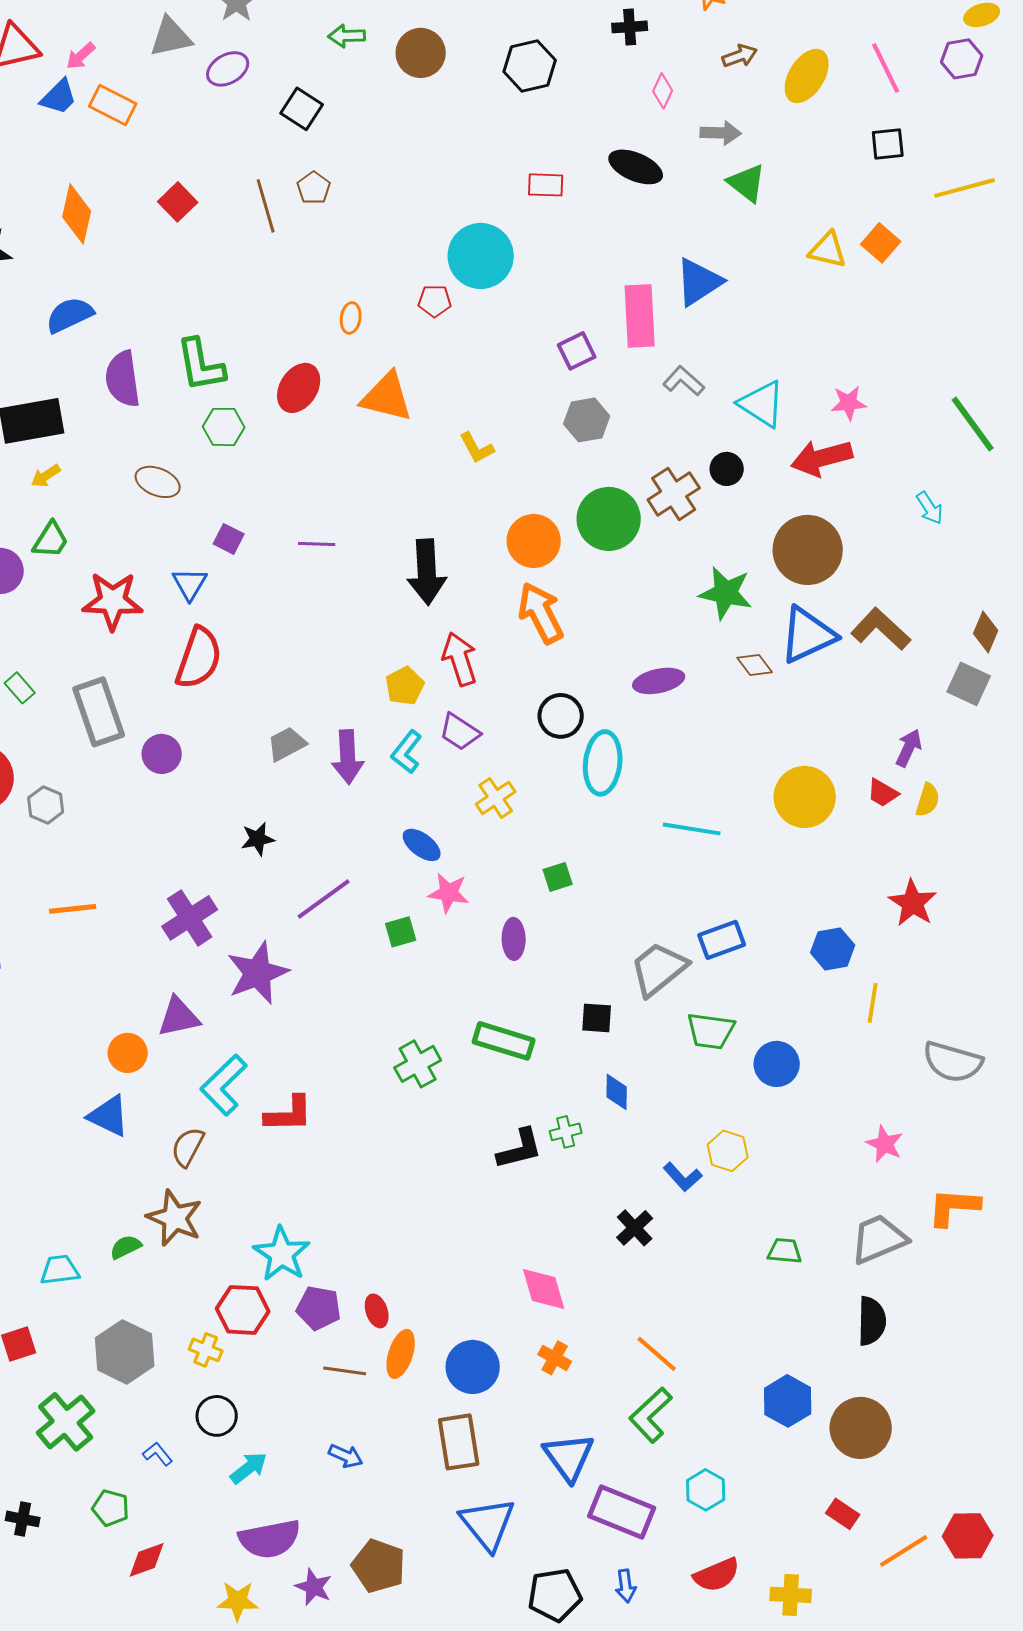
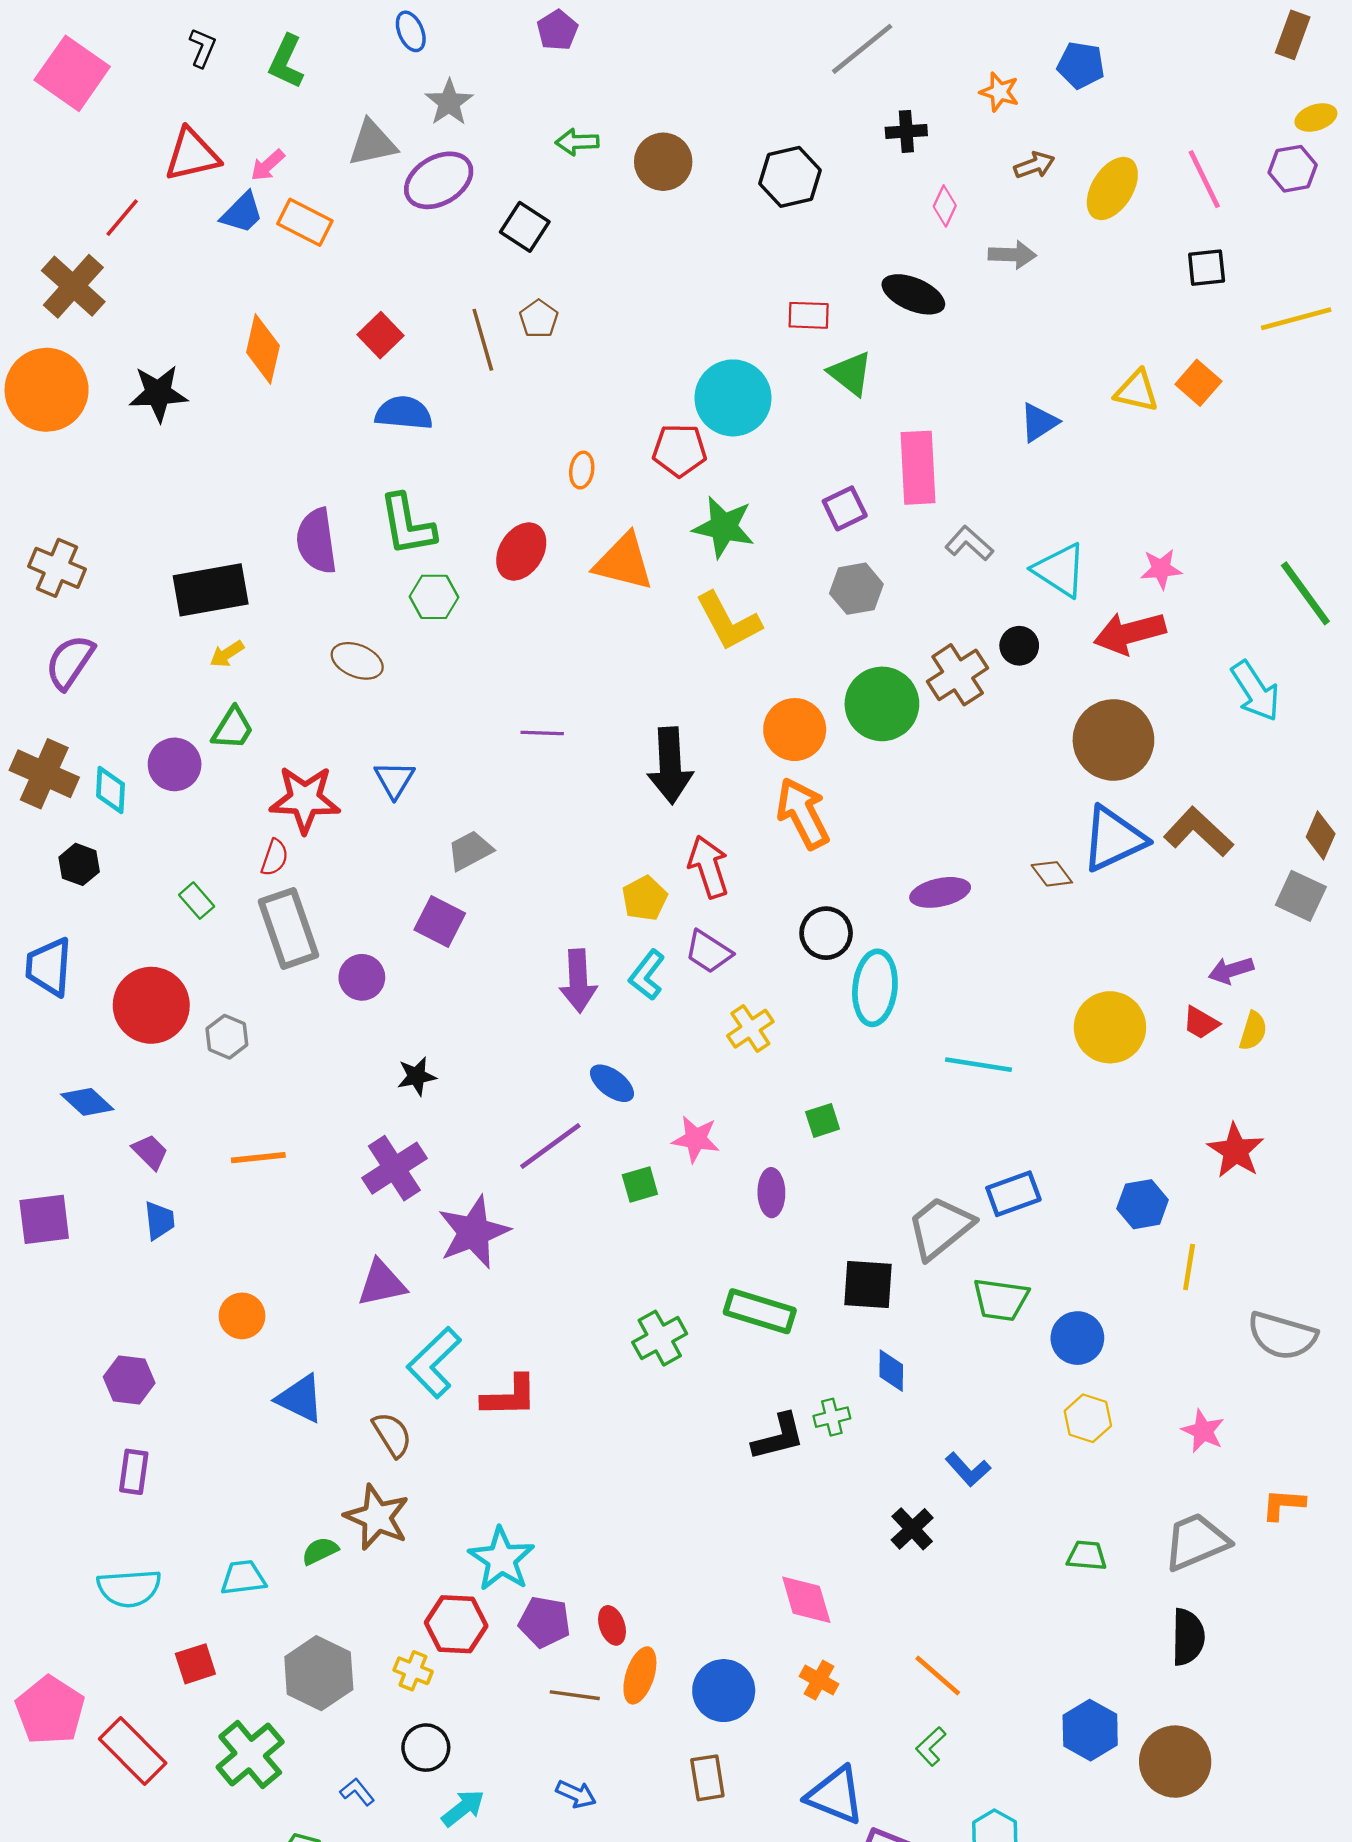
purple ellipse: (228, 69) -> (439, 180), size x1.4
green triangle: (747, 183) -> (851, 373), moved
blue triangle: (699, 282) -> (1039, 422), moved, size x0.7
red pentagon: (435, 301) -> (679, 450), size x1.4
blue semicircle: (70, 315) -> (404, 413), moved, turned 30
yellow L-shape: (477, 448) -> (728, 621), size x1.6
cyan arrow: (930, 508) -> (1255, 691), size x1.6
purple square: (229, 539) -> (440, 921), moved, size x1.4
green star: (726, 593) -> (724, 527), moved
red semicircle: (199, 658) -> (275, 857), moved, size x0.5
gray trapezoid: (287, 744) -> (470, 851), moved
purple arrow: (909, 748) -> (1231, 970), turned -132
black star: (258, 839) -> (417, 1076), moved
blue ellipse: (422, 845) -> (612, 1083), moved
black square: (597, 1018) -> (868, 1285), size x1.4
orange circle: (128, 1053) -> (242, 1316), moved
brown semicircle: (188, 1147) -> (392, 1435), turned 120
yellow hexagon: (728, 1151) -> (1088, 1418), moved
orange L-shape: (954, 1207) -> (1283, 1504), size x0.7
green L-shape: (651, 1415) -> (931, 1746), size x0.6
brown rectangle: (459, 1442) -> (707, 1778), size x0.7
blue triangle: (569, 1457) -> (835, 1795), turned -32

